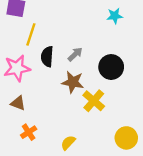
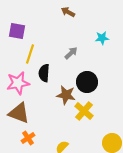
gray arrow: (75, 54) -> (71, 53), moved
black circle: (111, 67) -> (87, 82), moved
brown triangle: (18, 103) -> (19, 113), size x1.6

